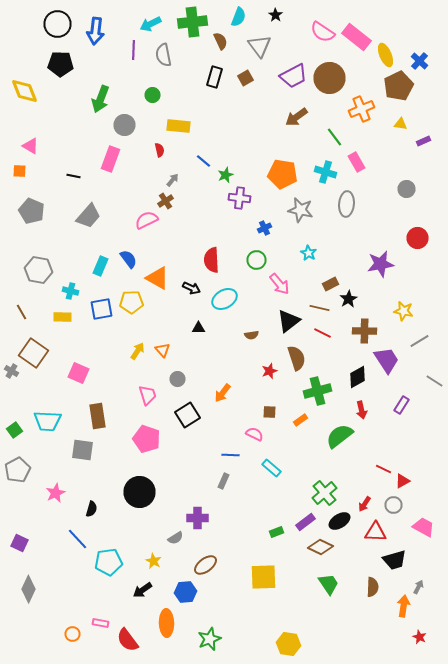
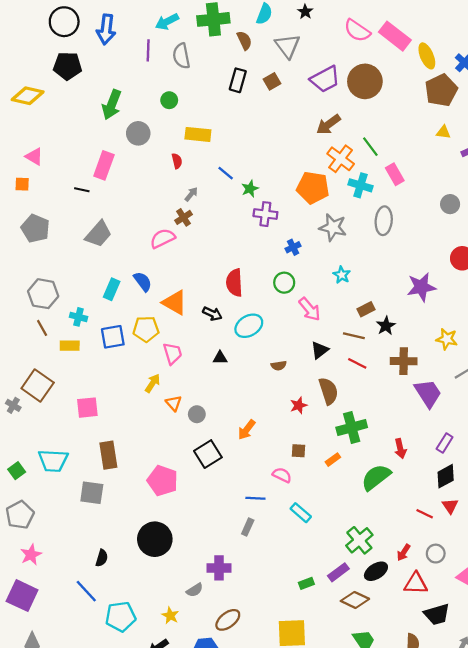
yellow diamond: (24, 91) -> (28, 96), turned -56
orange cross: (362, 109) -> (341, 159), moved, turned -30
pink rectangle: (110, 159) -> (104, 165), moved
brown line: (22, 312) -> (42, 328), moved
black triangle: (288, 321) -> (320, 350), size x0.7
orange triangle: (162, 350) -> (174, 403), moved
pink square: (78, 373) -> (87, 408), turned -30
black diamond: (358, 377) -> (446, 476), moved
pink trapezoid: (148, 395) -> (173, 353), moved
red triangle: (402, 481) -> (450, 506), moved, turned -35
pink star: (56, 493) -> (31, 555), moved
purple square: (20, 543) -> (22, 596), size x1.6

